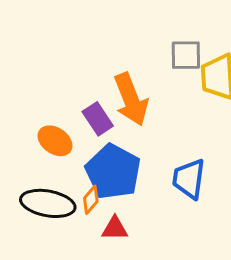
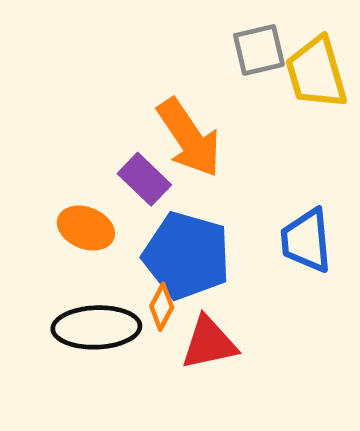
red triangle: (115, 228) -> (209, 343), size x1.4

